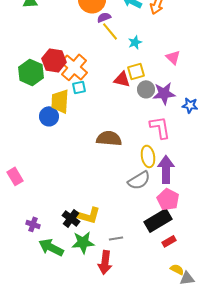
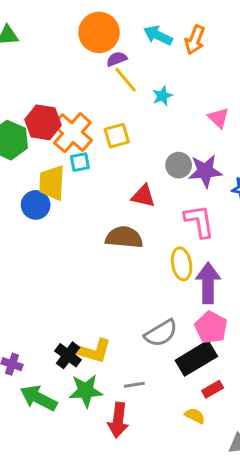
yellow square: (136, 71) -> (117, 136), moved
red triangle: (122, 79) -> (143, 196), moved
gray semicircle: (139, 180) -> (161, 333), moved
yellow semicircle: (177, 269) -> (195, 416), moved

